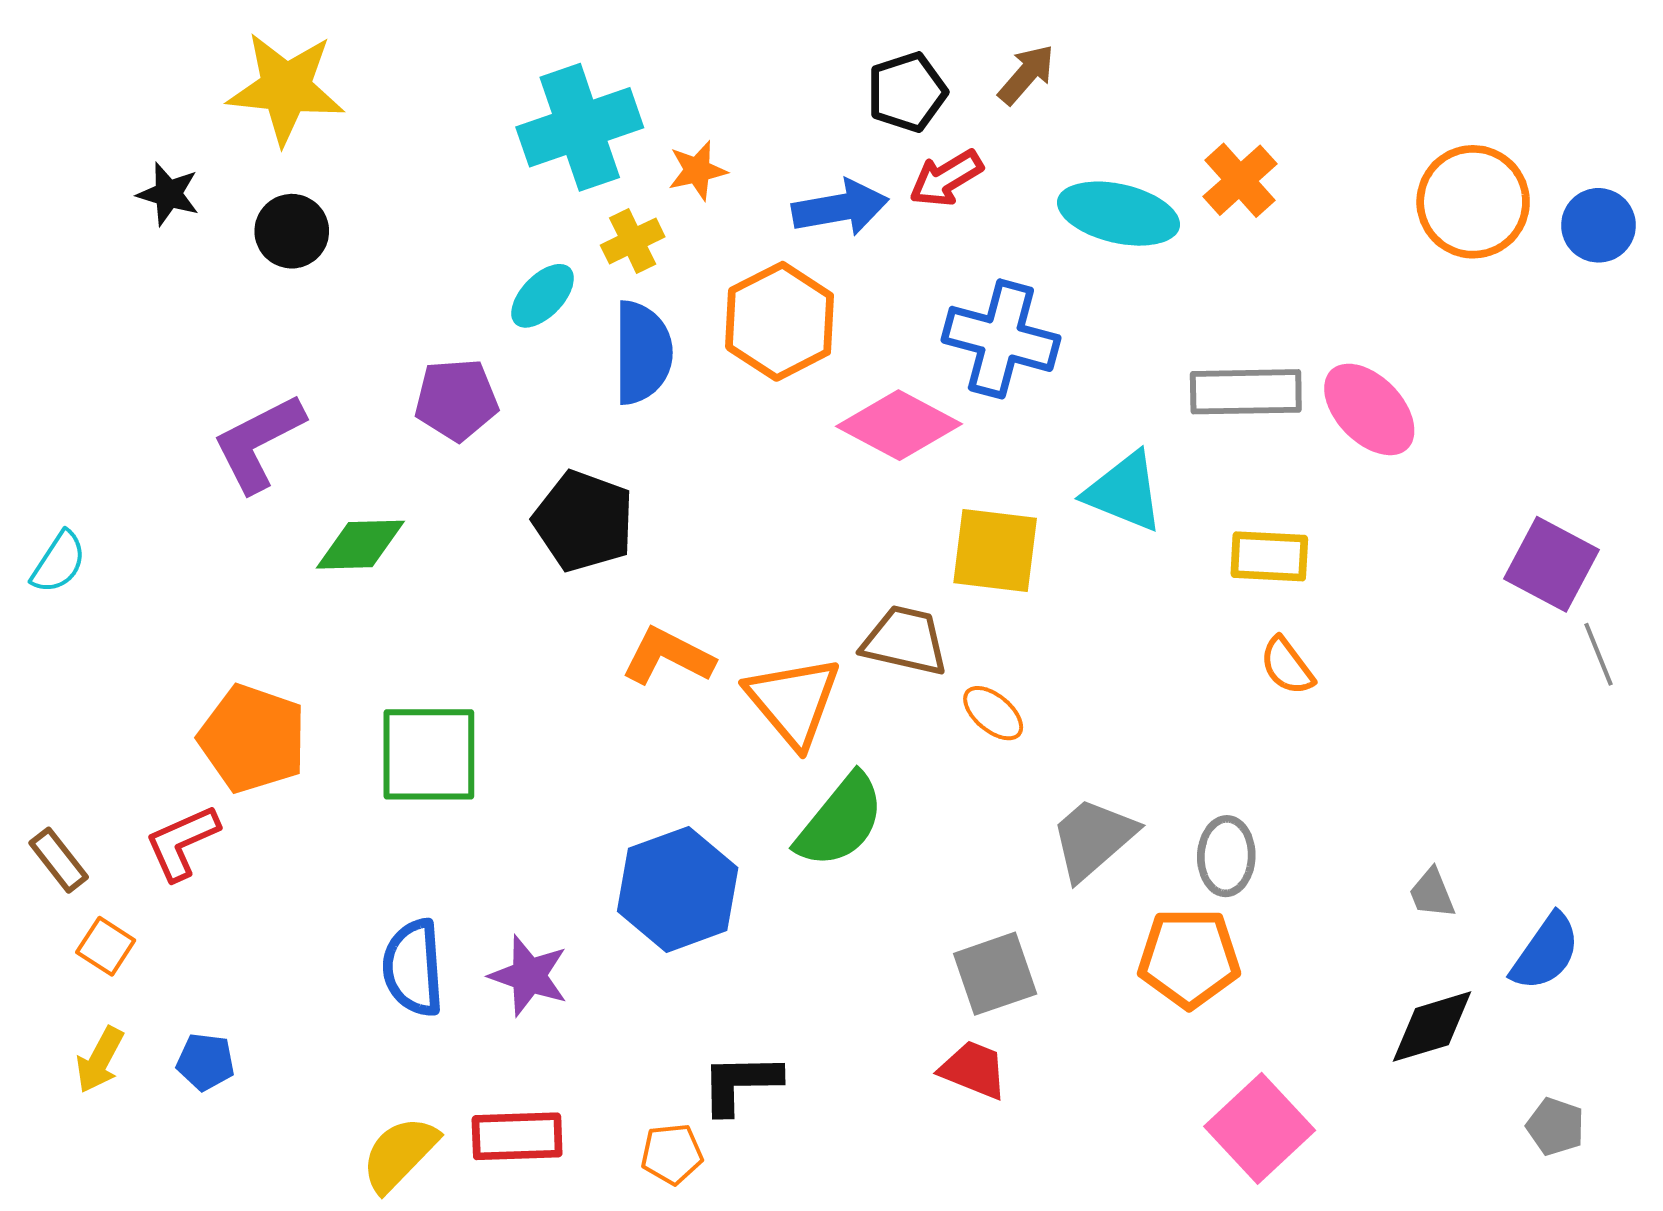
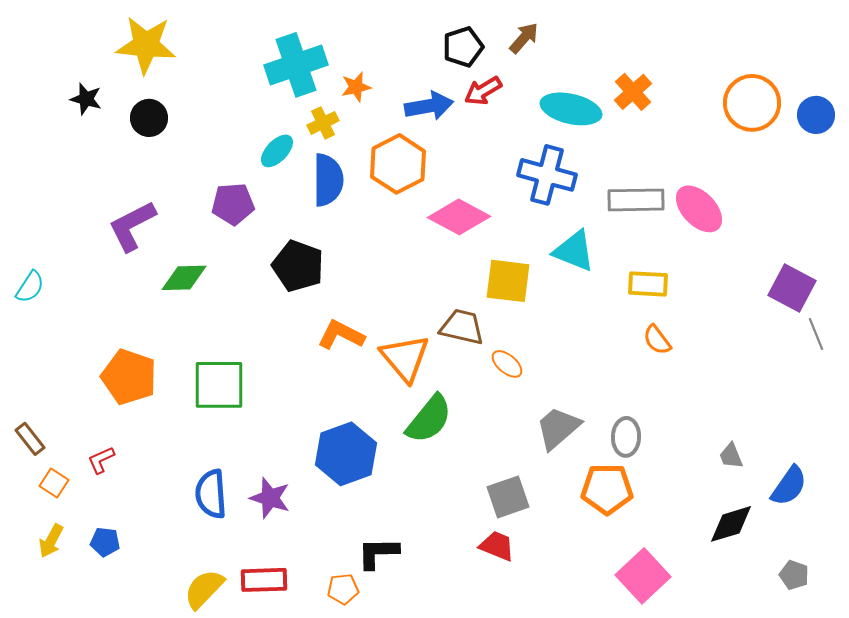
blue cross: (1001, 339) -> (547, 175), moved
red L-shape: (182, 842) -> (101, 460), moved, size x0.7

